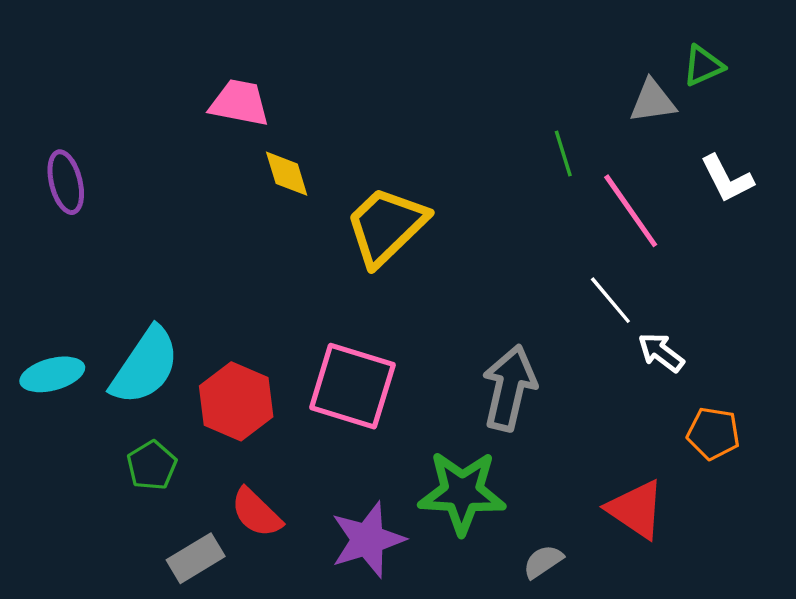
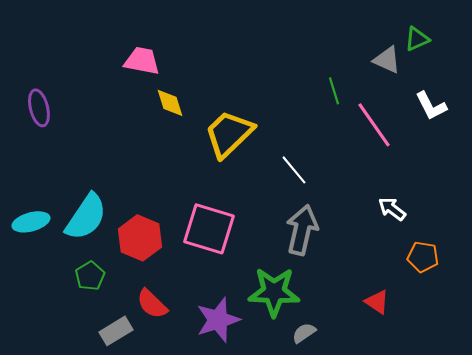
gray triangle: (653, 101) -> (387, 60), turned 32
white line: (610, 300) -> (294, 170), moved
red triangle: (636, 509) -> (377, 302), size x0.7
gray semicircle: (543, 562) -> (304, 333), moved

